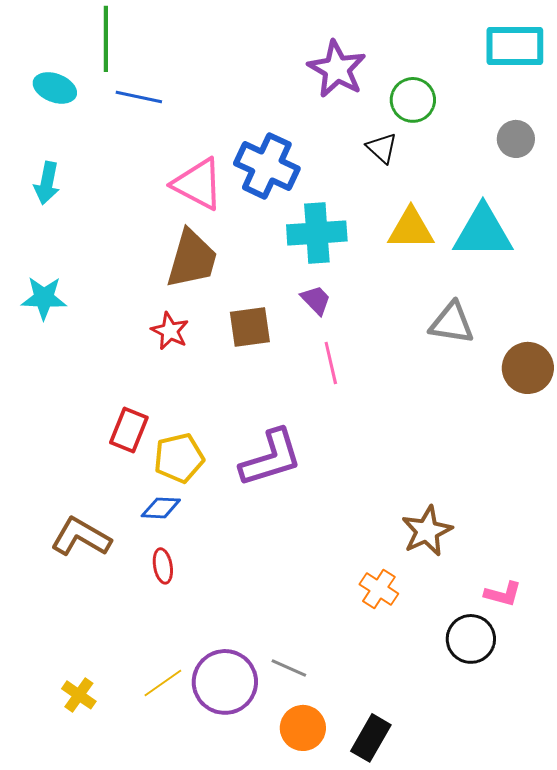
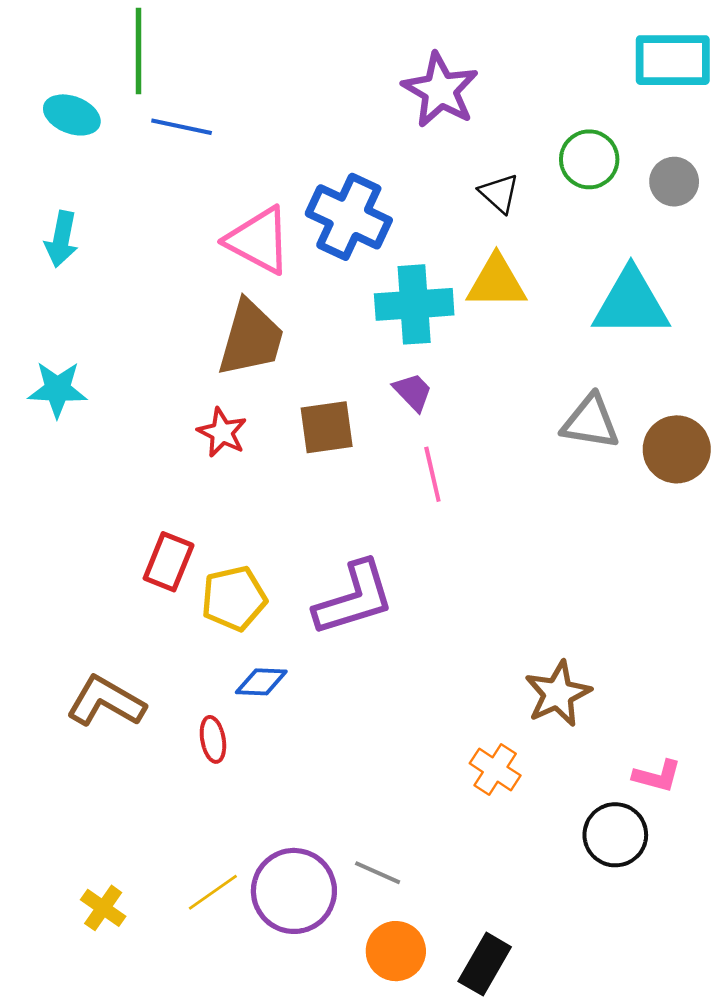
green circle: (413, 100) -> (589, 159), moved
yellow triangle: (411, 229) -> (496, 282), moved
brown circle: (528, 368) -> (677, 449), moved
blue diamond: (161, 508) -> (261, 682), moved

